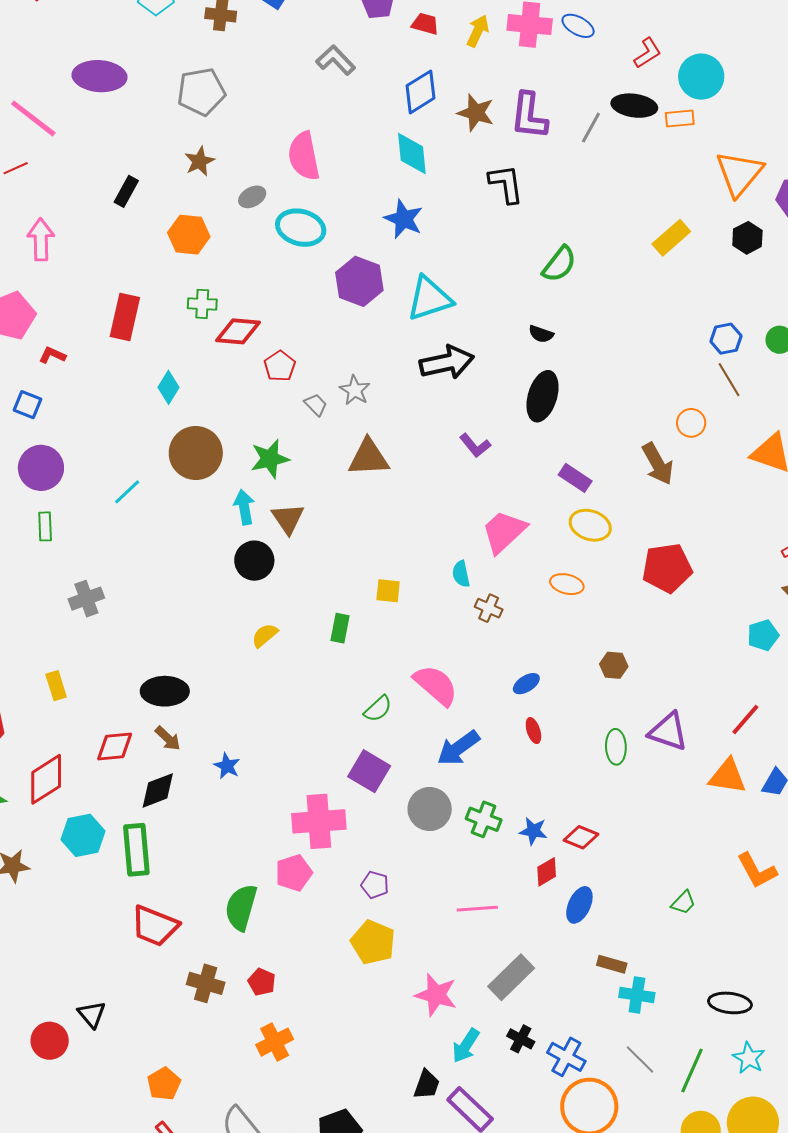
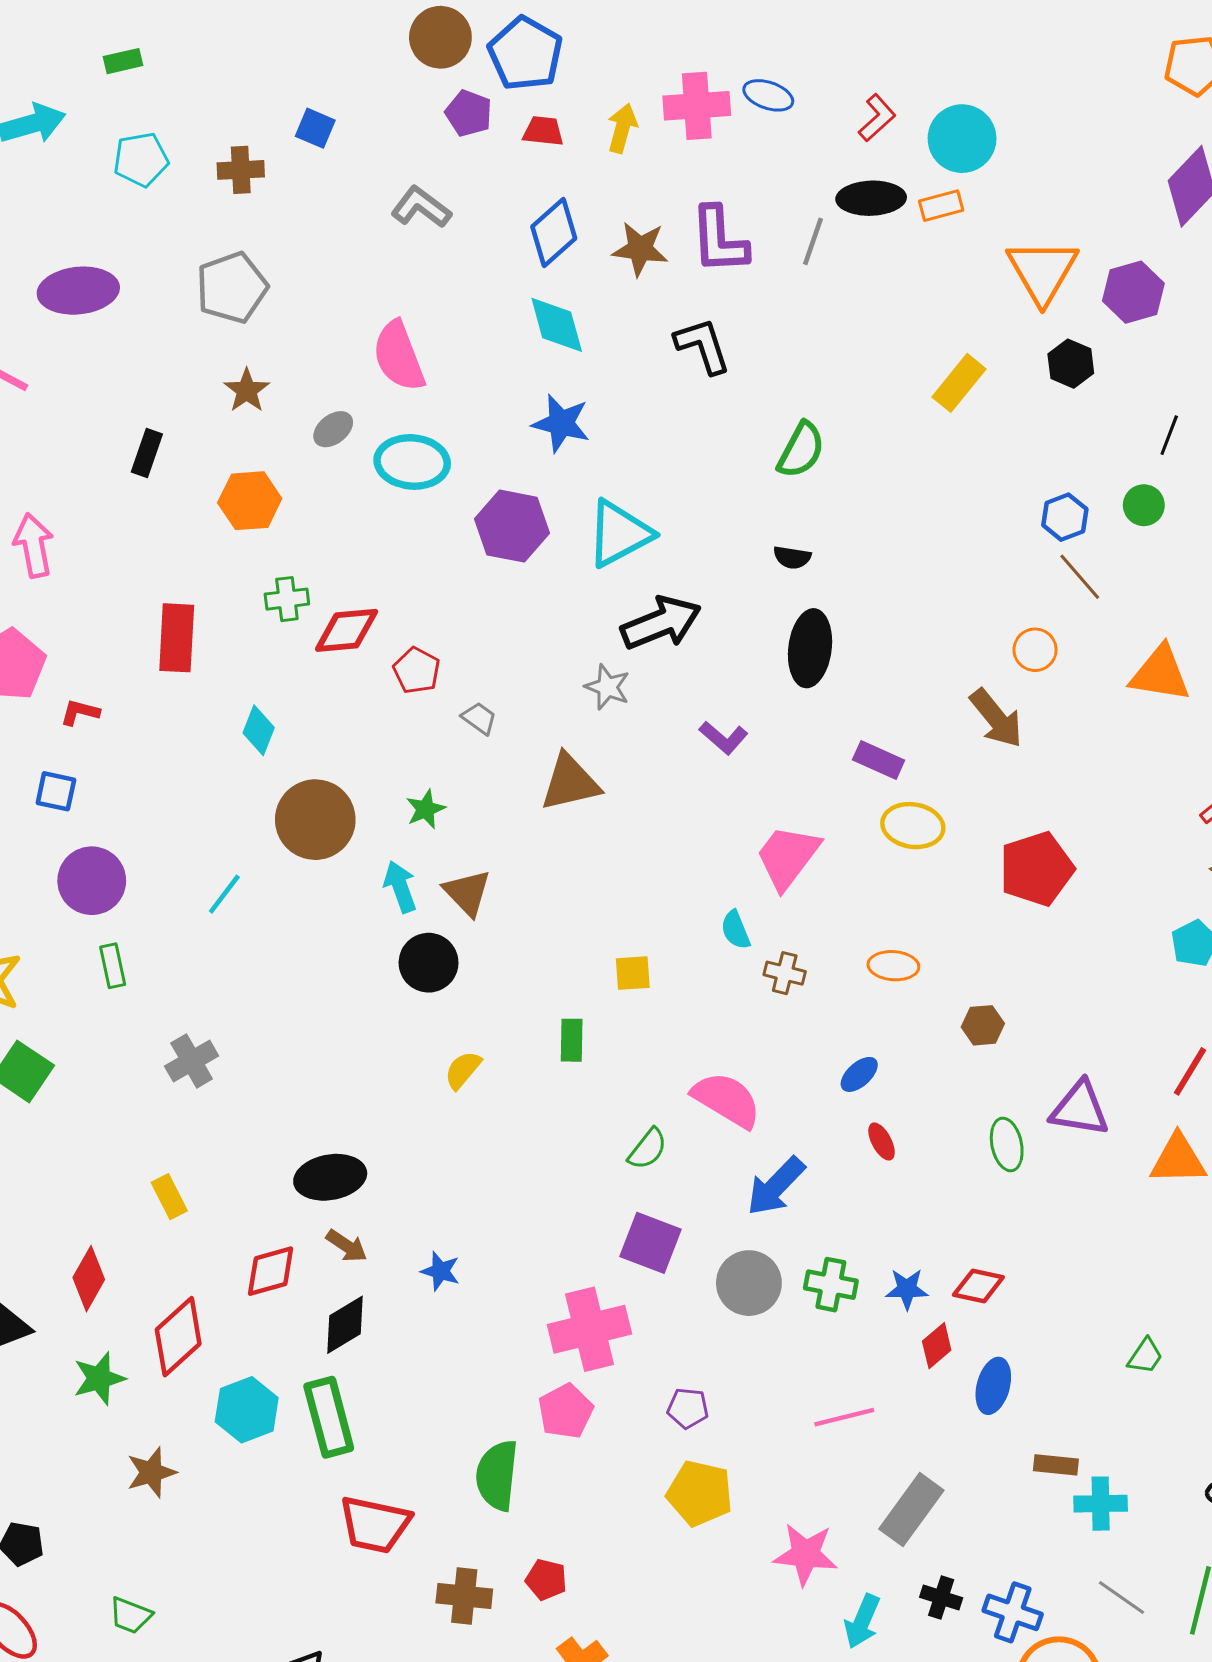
gray star: (355, 390) -> (607, 687), moved
green star: (270, 459) -> (426, 809), size x0.7
orange ellipse: (567, 584) -> (893, 966), moved

